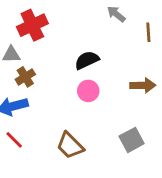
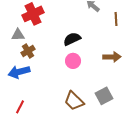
red line: (14, 140) -> (20, 107), moved, turned 72
brown trapezoid: (70, 145) -> (74, 101), moved

